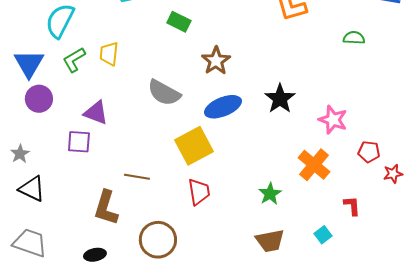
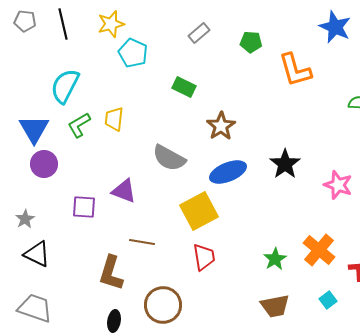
purple triangle: (96, 113) -> (124, 191), moved
orange cross: (314, 165) -> (319, 250), moved
black ellipse: (95, 255) -> (114, 321), moved, turned -70

